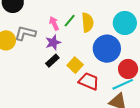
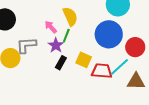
green line: (70, 21) -> (66, 35), moved
yellow semicircle: (88, 22) -> (70, 16), moved
cyan line: (123, 84) -> (119, 67), moved

